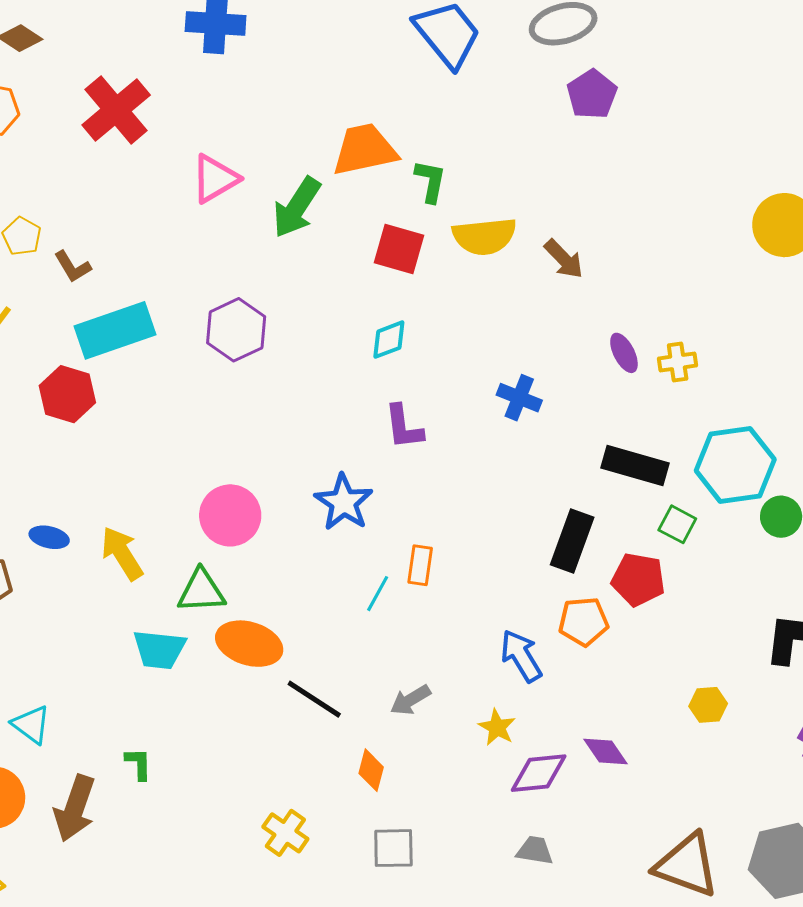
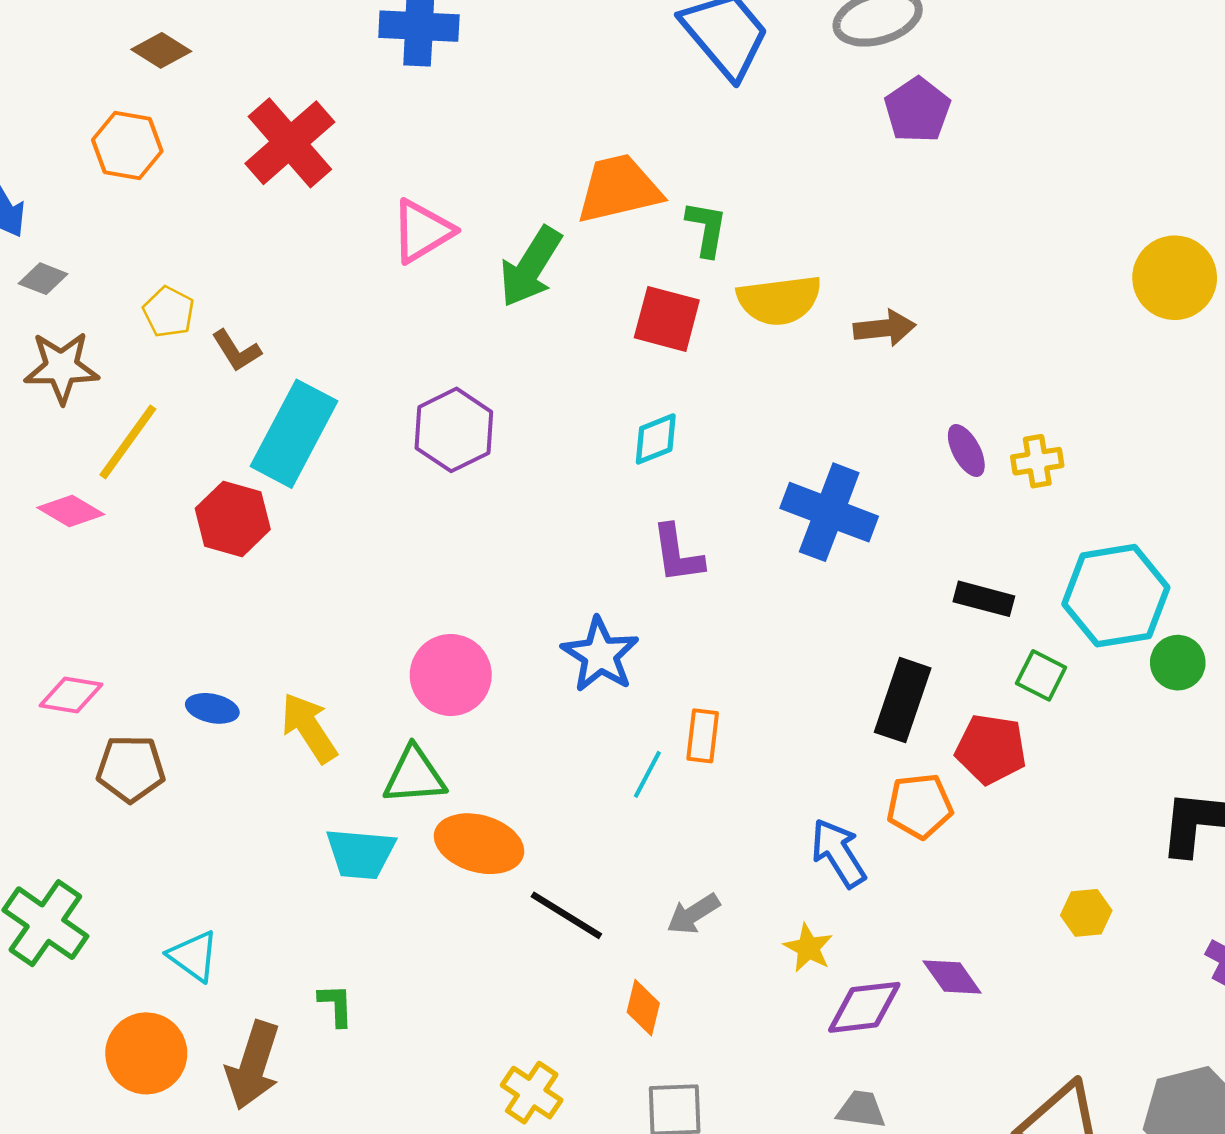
brown arrow: (564, 259) -> (885, 328), turned -51
cyan rectangle: (115, 330) -> (294, 434), turned -42
blue cross: (519, 398) -> (829, 512), size x1.6
black rectangle: (635, 465) -> (984, 599), size x0.7

